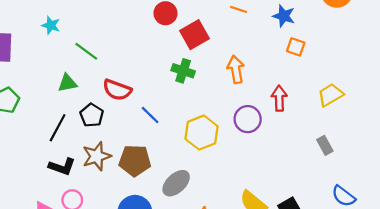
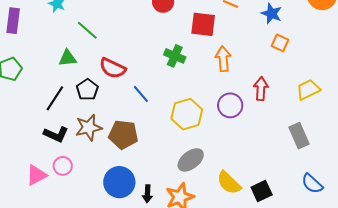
red square: (195, 35) -> (203, 24), moved, turned 32
gray rectangle: (325, 145) -> (299, 136), size x1.4
gray ellipse: (176, 183) -> (191, 160), moved

